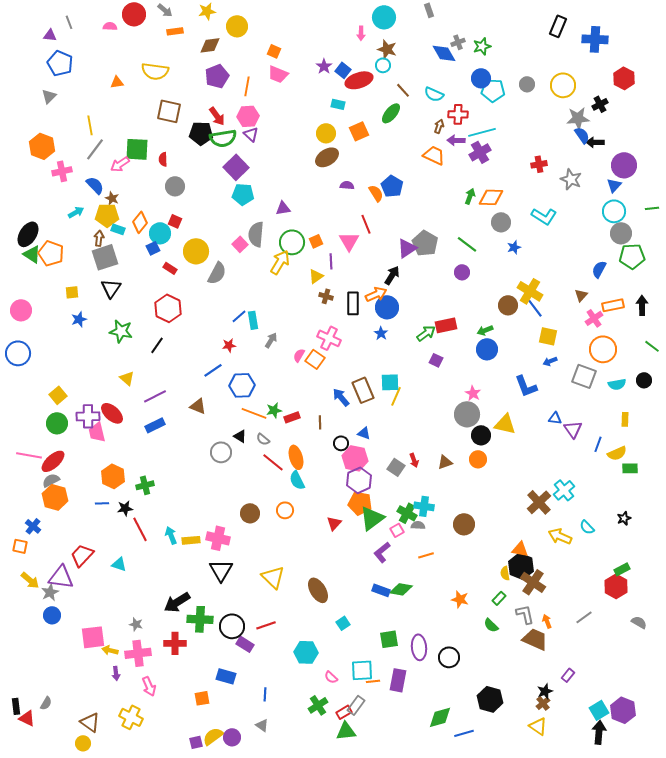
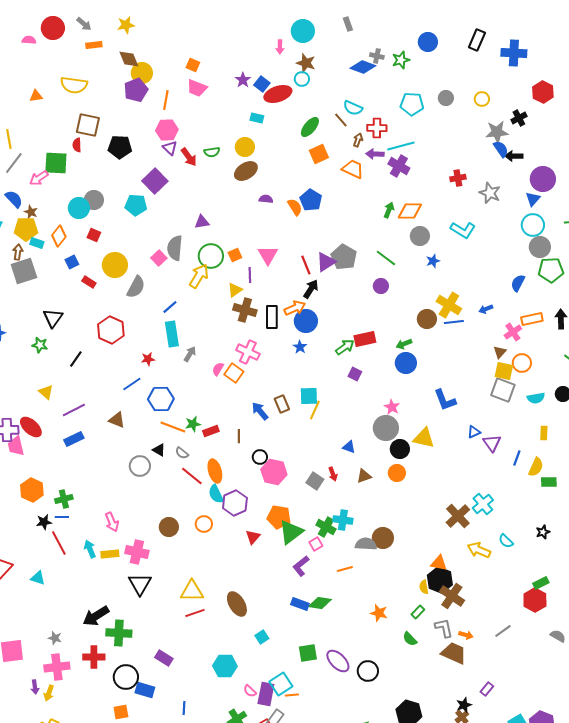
yellow circle: (237, 26) -> (142, 73), moved
gray cross: (458, 42) -> (377, 56), turned 32
brown diamond: (210, 45) -> (129, 59), turned 75
blue diamond: (444, 53) -> (363, 67), turned -40
blue circle: (481, 78) -> (428, 42), moved
yellow circle: (563, 85) -> (482, 99), size x0.6
brown line: (403, 90) -> (341, 120), moved
red arrow: (217, 116) -> (189, 157), moved
orange square: (359, 131) -> (319, 154), moved
green semicircle: (223, 138) -> (212, 152), moved, size x0.6
purple cross: (480, 152) -> (399, 166), turned -30
red semicircle: (163, 159) -> (77, 145), moved
cyan pentagon: (243, 194) -> (136, 205), moved
red line: (366, 224) -> (306, 265), moved
cyan circle: (160, 233) -> (79, 208), moved
black triangle: (111, 288) -> (53, 318), moved
brown triangle: (581, 295) -> (500, 352), moved
brown cross: (326, 296) -> (245, 310), size x1.6
red hexagon: (168, 308) -> (111, 330), moved
blue line: (535, 308) -> (454, 322), turned -60
blue line: (239, 316) -> (170, 307), moved
cyan rectangle: (253, 320) -> (172, 334), size x1.4
green star: (121, 331) -> (40, 345), size x0.7
yellow square: (548, 336) -> (504, 371), moved
orange circle: (603, 349) -> (522, 363), size x0.7
blue arrow: (550, 361) -> (486, 309), moved
brown rectangle: (363, 390) -> (282, 404), size x0.7
blue triangle: (555, 418) -> (474, 432), turned -32
blue triangle: (364, 433) -> (349, 447), moved
yellow semicircle: (617, 453) -> (536, 467), turned -42
purple hexagon: (359, 480) -> (235, 503), moved
blue line: (102, 503) -> (62, 517), moved
gray semicircle: (418, 525) -> (366, 544), moved, size x1.5
yellow triangle: (273, 577) -> (192, 591), turned -45
orange arrow: (547, 621) -> (466, 635), turned 128
red line: (266, 625) -> (195, 613), moved
black circle: (232, 626) -> (126, 677), moved
purple ellipse: (419, 647) -> (338, 661), turned -40
yellow arrow: (110, 650) -> (49, 693), moved, turned -84
cyan square: (362, 670) -> (281, 684), turned -30
purple rectangle: (398, 680) -> (266, 694), moved
pink arrow: (149, 686) -> (112, 522), moved

